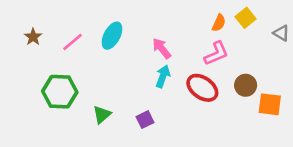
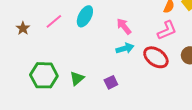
brown star: (33, 37) -> (23, 28), moved
cyan arrow: (163, 76) -> (125, 48), turned 54
green hexagon: (60, 92) -> (44, 75), moved

